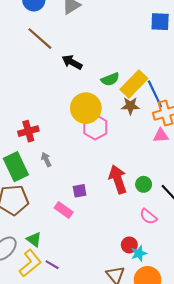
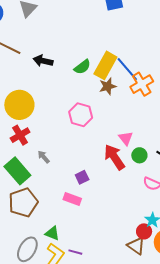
yellow circle: (86, 108) -> (19, 105), moved
pink triangle: (161, 136) -> (126, 138), moved, turned -49
red circle: (129, 245) -> (144, 231), moved

